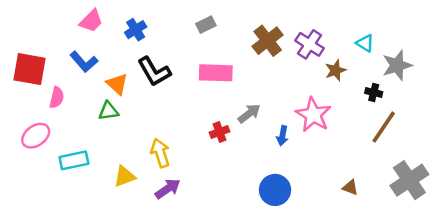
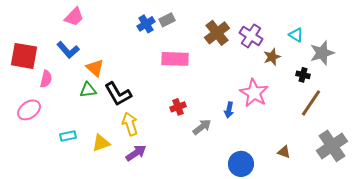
blue cross: (136, 30) -> (146, 24), moved
black L-shape: (154, 72) -> (118, 94), moved
gray arrow: (249, 113) -> (202, 127), moved
cyan rectangle: (74, 160) -> (68, 136), moved, size x0.7
blue circle: (275, 190) -> (241, 164), moved

